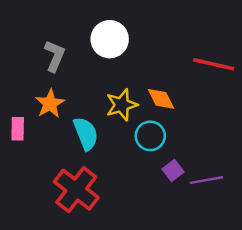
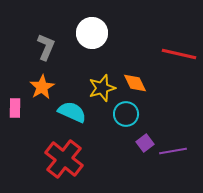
cyan semicircle: (86, 134) -> (72, 112), turned -44

